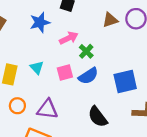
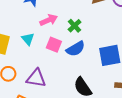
pink arrow: (69, 38) -> (49, 20), moved
pink square: (65, 72) -> (54, 45), turned 35

